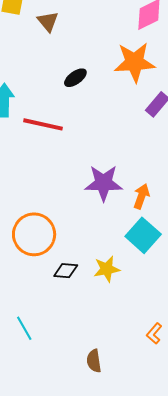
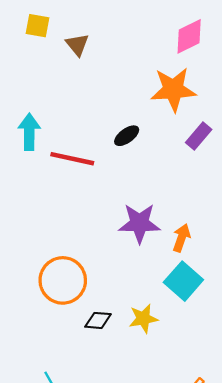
black ellipse: (75, 78) -> (127, 136), moved

